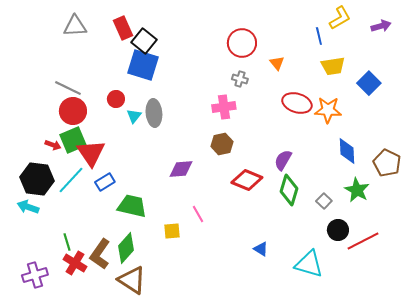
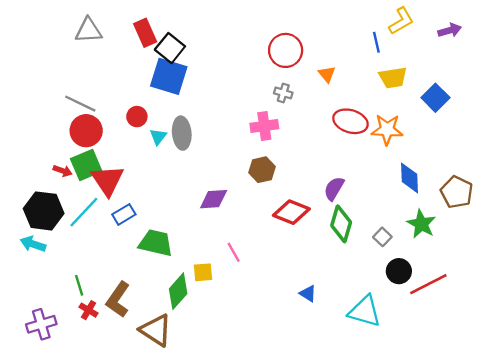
green diamond: (126, 248) -> (178, 291), moved
red cross: (75, 263) -> (89, 310), size x0.7

